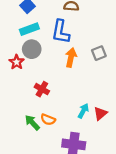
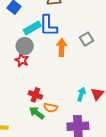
cyan rectangle: (29, 29) -> (32, 28), moved
red star: (17, 62) -> (22, 60), moved
red cross: (42, 89) -> (35, 95), moved

